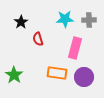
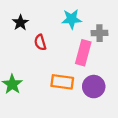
gray cross: (89, 20) -> (100, 33), moved

